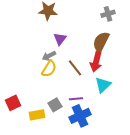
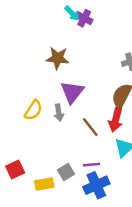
purple triangle: (60, 39) -> (72, 92), size x1.5
gray arrow: (49, 56) -> (59, 113), turned -72
yellow semicircle: (49, 69) -> (33, 110), moved

